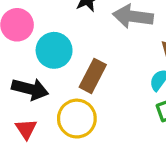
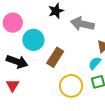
yellow circle: (77, 119) -> (71, 86), moved

